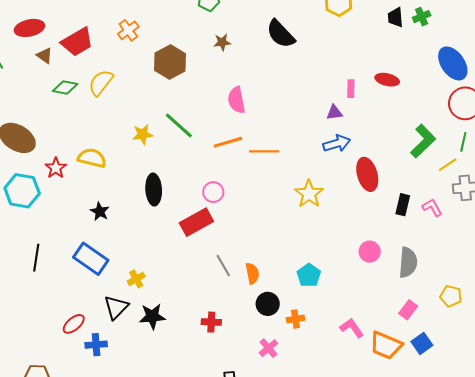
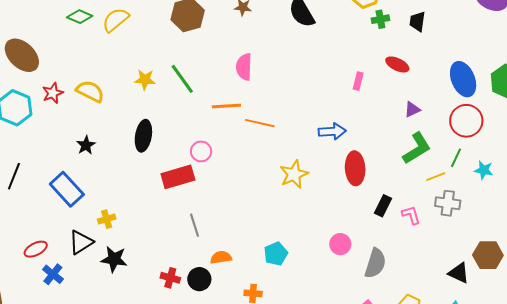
green cross: (422, 17) -> (380, 19), moved
red ellipse: (387, 80) -> (397, 64), moved
purple triangle: (334, 113) -> (412, 109), moved, turned -30
orange semicircle: (252, 273) -> (221, 257), moved, turned -100
black circle: (268, 304) -> (199, 279), moved
blue cross: (96, 345) -> (53, 274), turned 30

